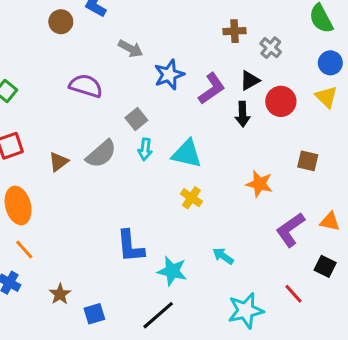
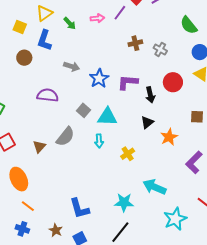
black triangle: (250, 80) -> (147, 122), moved
purple L-shape: (212, 89) -> (128, 82), turned -130
cyan arrow: (145, 149) -> (99, 141), moved
cyan triangle: (187, 154) -> (107, 117), moved
orange star: (259, 184) -> (169, 137), turned -30
yellow cross: (191, 198) -> (128, 154), turned 32
blue L-shape: (130, 246) -> (79, 208), moved
cyan arrow: (223, 256) -> (154, 187), size x1.6

